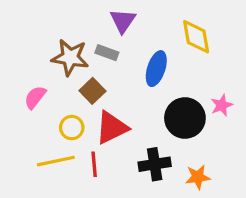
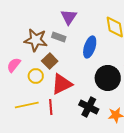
yellow circle: (72, 128) -> (36, 76), moved
black cross: (155, 164) -> (89, 107), turned 36

